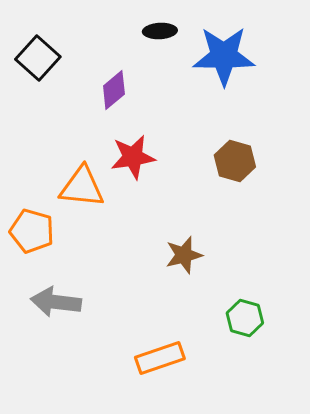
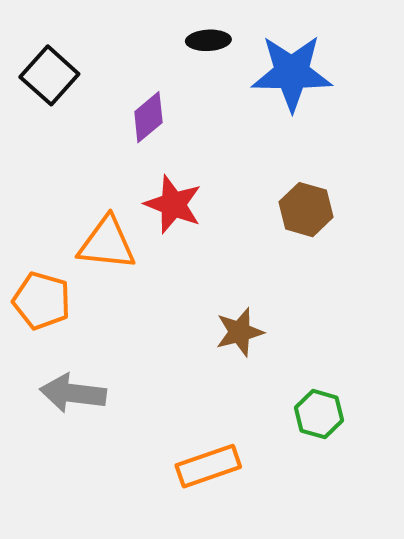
red star: (133, 157) -> (173, 204), turned 30

